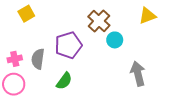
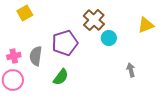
yellow triangle: (147, 16) -> (146, 25), moved
gray arrow: (138, 74) -> (131, 70), size x0.6

